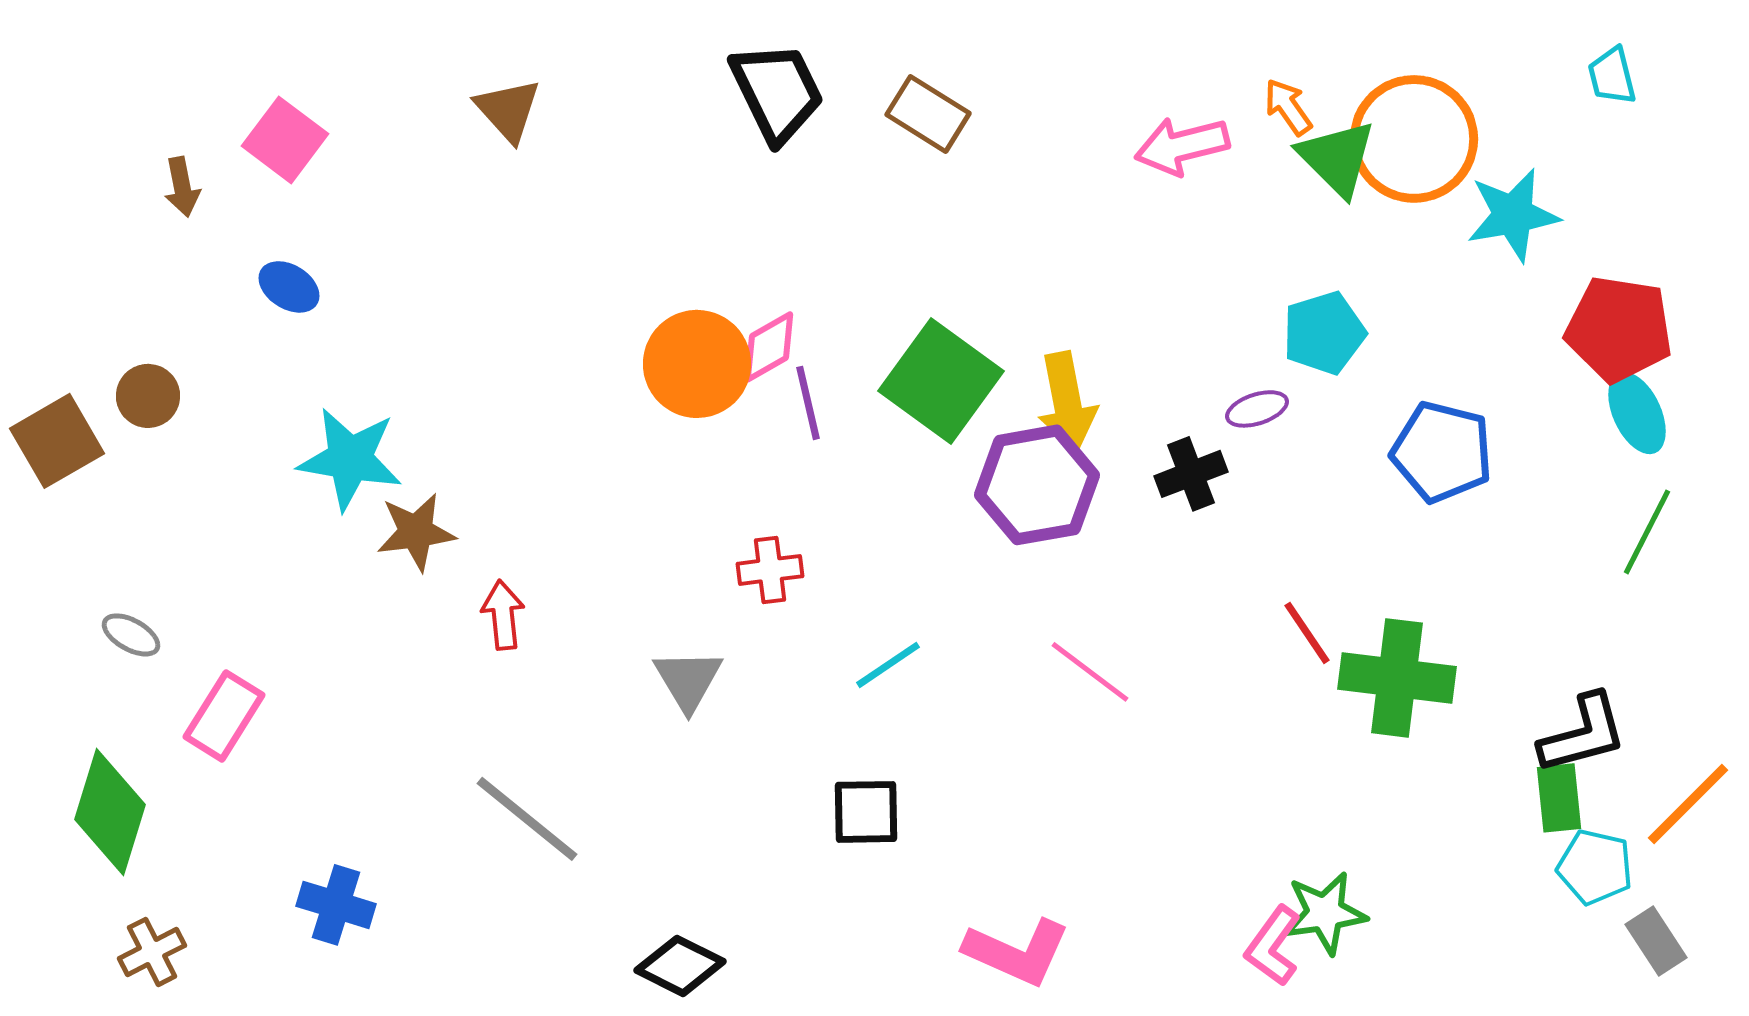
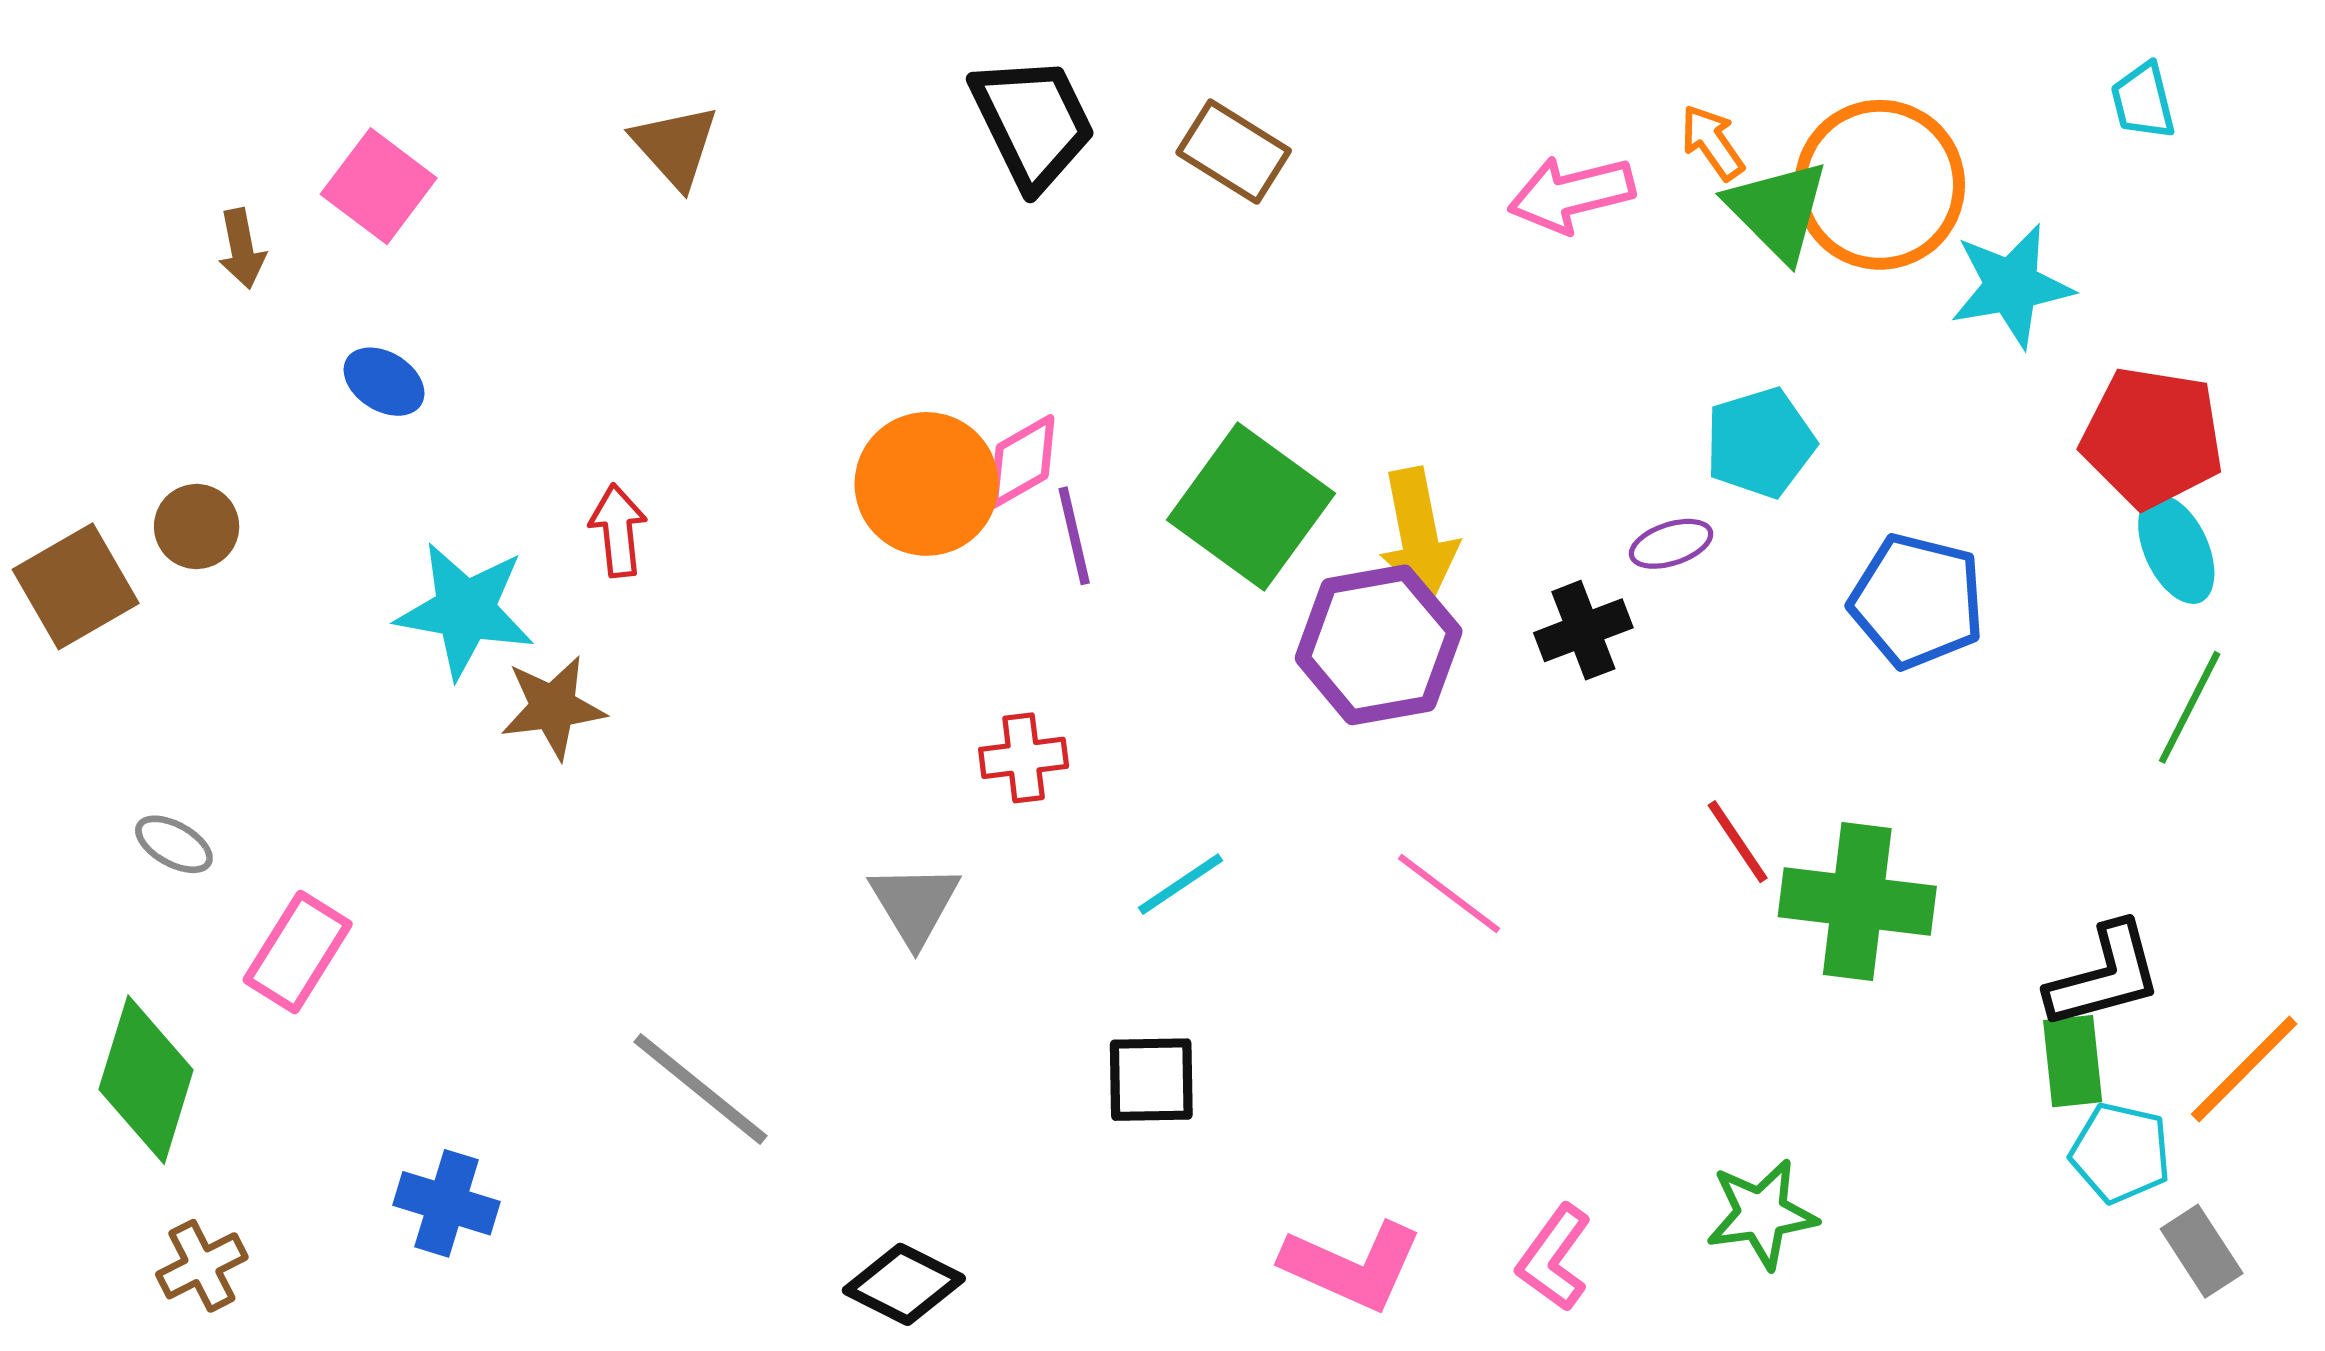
red arrow: (503, 615) -> (618, 531), moved
pink L-shape: (1273, 946) -> (1554, 1258), moved

